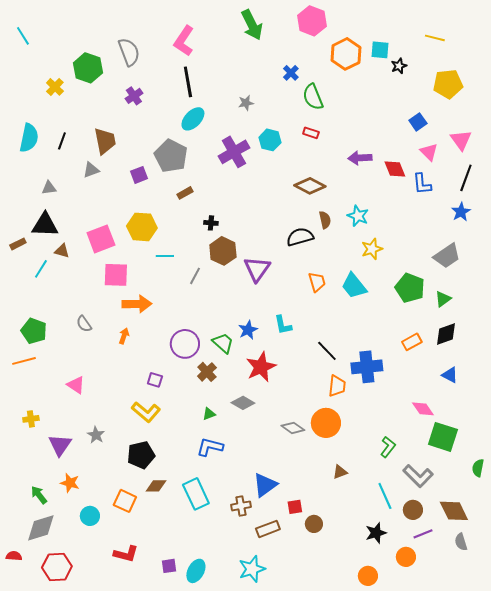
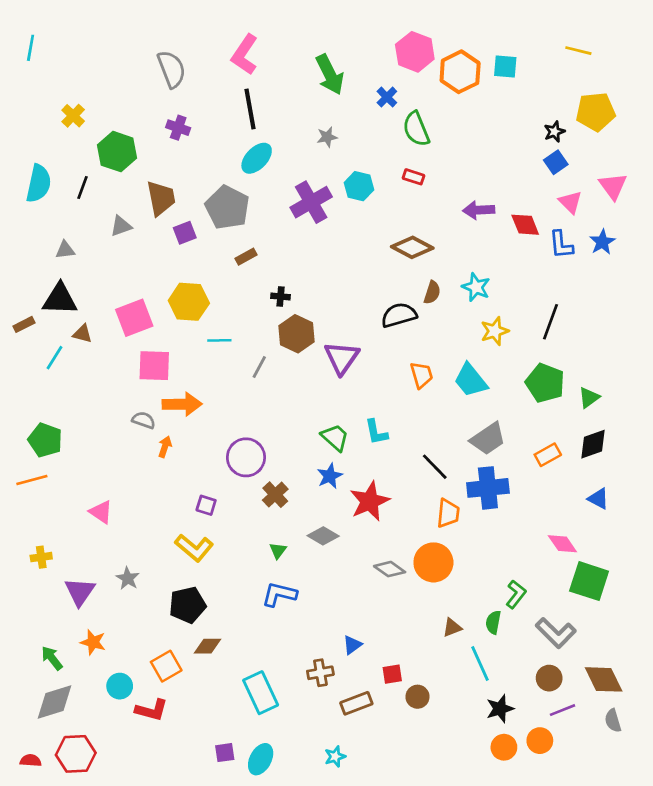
pink hexagon: (312, 21) -> (415, 52), moved
green arrow: (252, 25) -> (330, 74), moved
cyan line: (23, 36) -> (31, 48), turned 42
black star: (399, 66) -> (554, 132), moved
green hexagon: (88, 68) -> (117, 152), moved
purple cross: (134, 96) -> (178, 128), turned -36
brown trapezoid: (105, 141) -> (161, 198), moved
black line: (466, 178) -> (550, 322), moved
blue star: (461, 212) -> (602, 242), moved
brown semicircle: (325, 220) -> (432, 293), turned 30
gray trapezoid: (447, 256) -> (488, 439), moved
gray semicircle: (84, 324) -> (144, 420), moved, turned 144
blue star: (248, 330) -> (330, 476), moved
green trapezoid: (223, 343) -> (335, 437), moved
red star: (261, 367) -> (370, 501), moved
green triangle: (209, 414) -> (278, 550), turned -32
green semicircle: (478, 468) -> (493, 622), moved
blue triangle: (265, 485) -> (352, 645), size x0.6
cyan rectangle: (196, 494) -> (261, 693), moved
cyan line: (385, 496) -> (480, 663), moved
orange square: (125, 501) -> (166, 666), turned 35
red L-shape: (126, 554) -> (152, 710), moved
red semicircle: (14, 556) -> (31, 761), moved
cyan star: (252, 569) -> (335, 757), size x0.6
orange circle: (368, 576) -> (504, 747), moved

